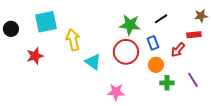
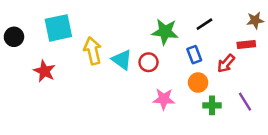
red circle: (126, 52) -> (149, 62), moved, size x0.6
red star: (35, 56) -> (44, 71), turned -30
cyan triangle: (93, 62) -> (122, 60), moved
pink star: (116, 92) -> (164, 99), moved

